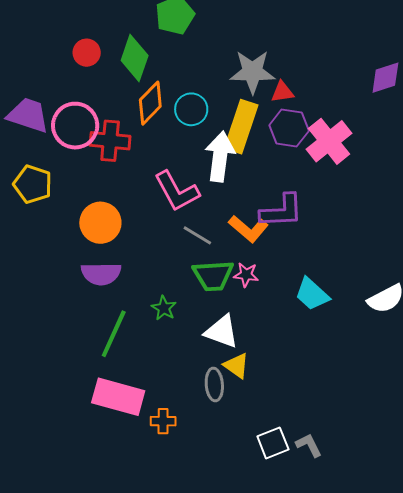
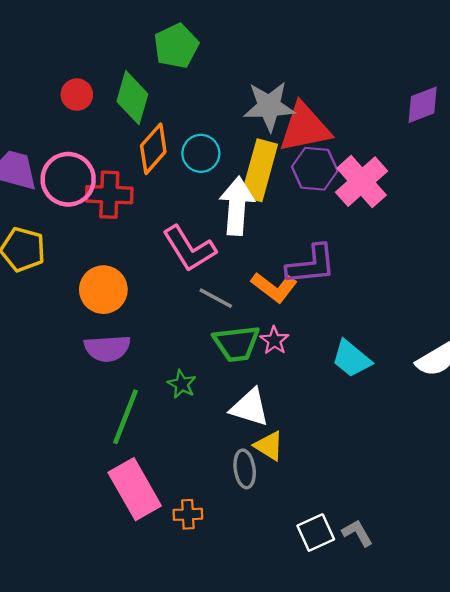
red triangle: (282, 92) -> (305, 128), size x2.0
pink star: (246, 275) -> (274, 340), turned 30
pink rectangle: (118, 397) -> (135, 489), turned 48

